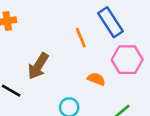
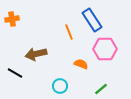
brown arrow: (38, 66) -> (36, 54), turned 45

